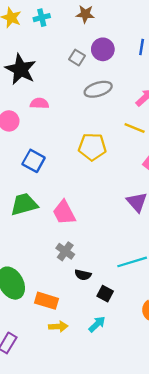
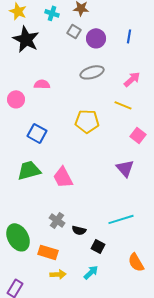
cyan cross: (42, 18) -> (52, 13), moved, turned 32
gray square: (77, 58) -> (74, 31), moved
black star: (21, 69) -> (26, 39), moved
gray cross: (65, 251) -> (57, 220), moved

